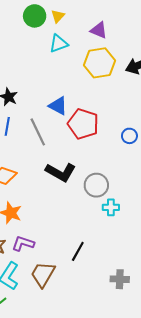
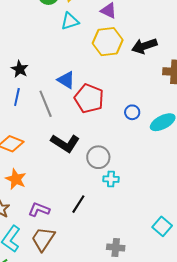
purple L-shape: (23, 244) -> (39, 210), moved
black line: (78, 251) -> (78, 204), moved

